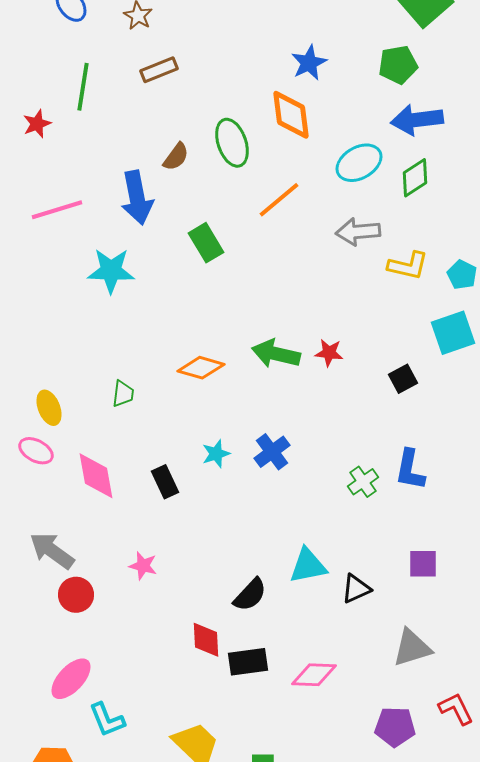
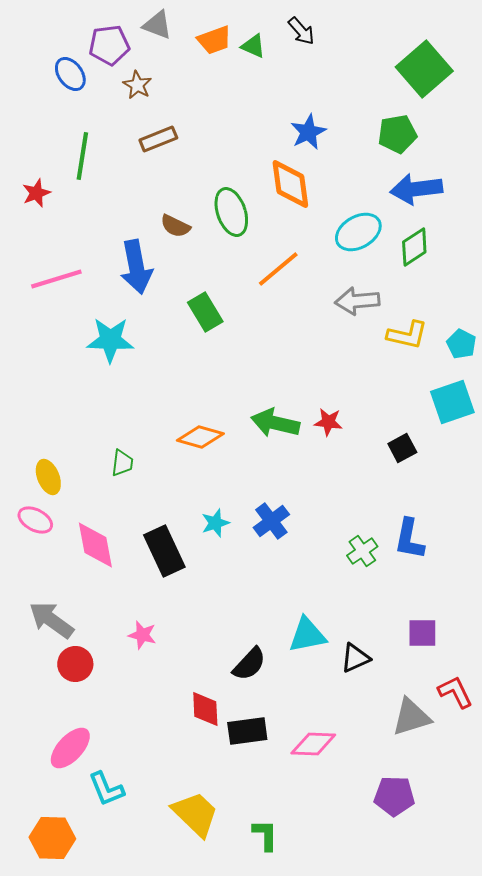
brown semicircle: (176, 157) -> (175, 226), turned 80
black rectangle: (165, 482) -> (164, 551), size x1.5
red L-shape: (456, 709) -> (455, 692), moved

